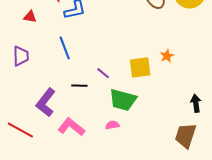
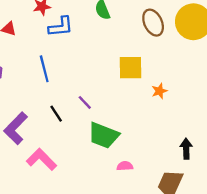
yellow square: (140, 67) -> (130, 68), moved
black line: (79, 86) -> (56, 114), turned 49
pink semicircle: (112, 125) -> (125, 166), moved

